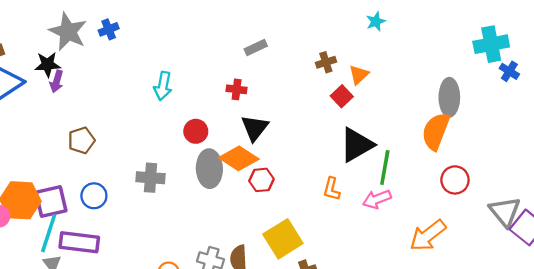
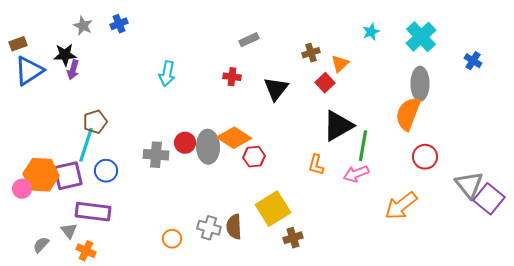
cyan star: (376, 22) -> (371, 32), moved
gray star: (68, 32) -> (83, 26), size x0.6
cyan cross: (491, 44) -> (421, 37), moved, turned -32
black triangle: (255, 128) -> (276, 89), moved
red circle: (196, 131) -> (185, 143), moved
cyan line: (49, 233) -> (86, 145), moved

